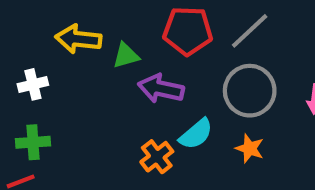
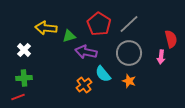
red pentagon: (188, 31) -> (99, 24), turned 30
white cross: (33, 84) -> (24, 50), turned -32
cyan semicircle: (196, 134) -> (103, 74), turned 90

